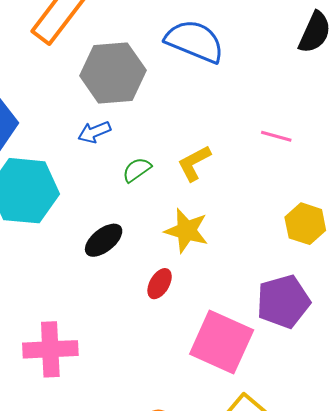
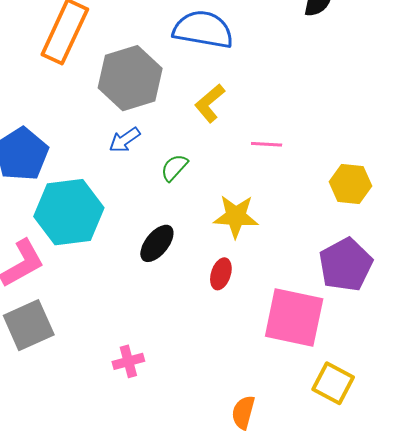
pink line: (276, 136) -> (267, 144), moved
yellow L-shape: (194, 163) -> (210, 103), moved
pink cross: (50, 349) -> (128, 361), size x0.6

